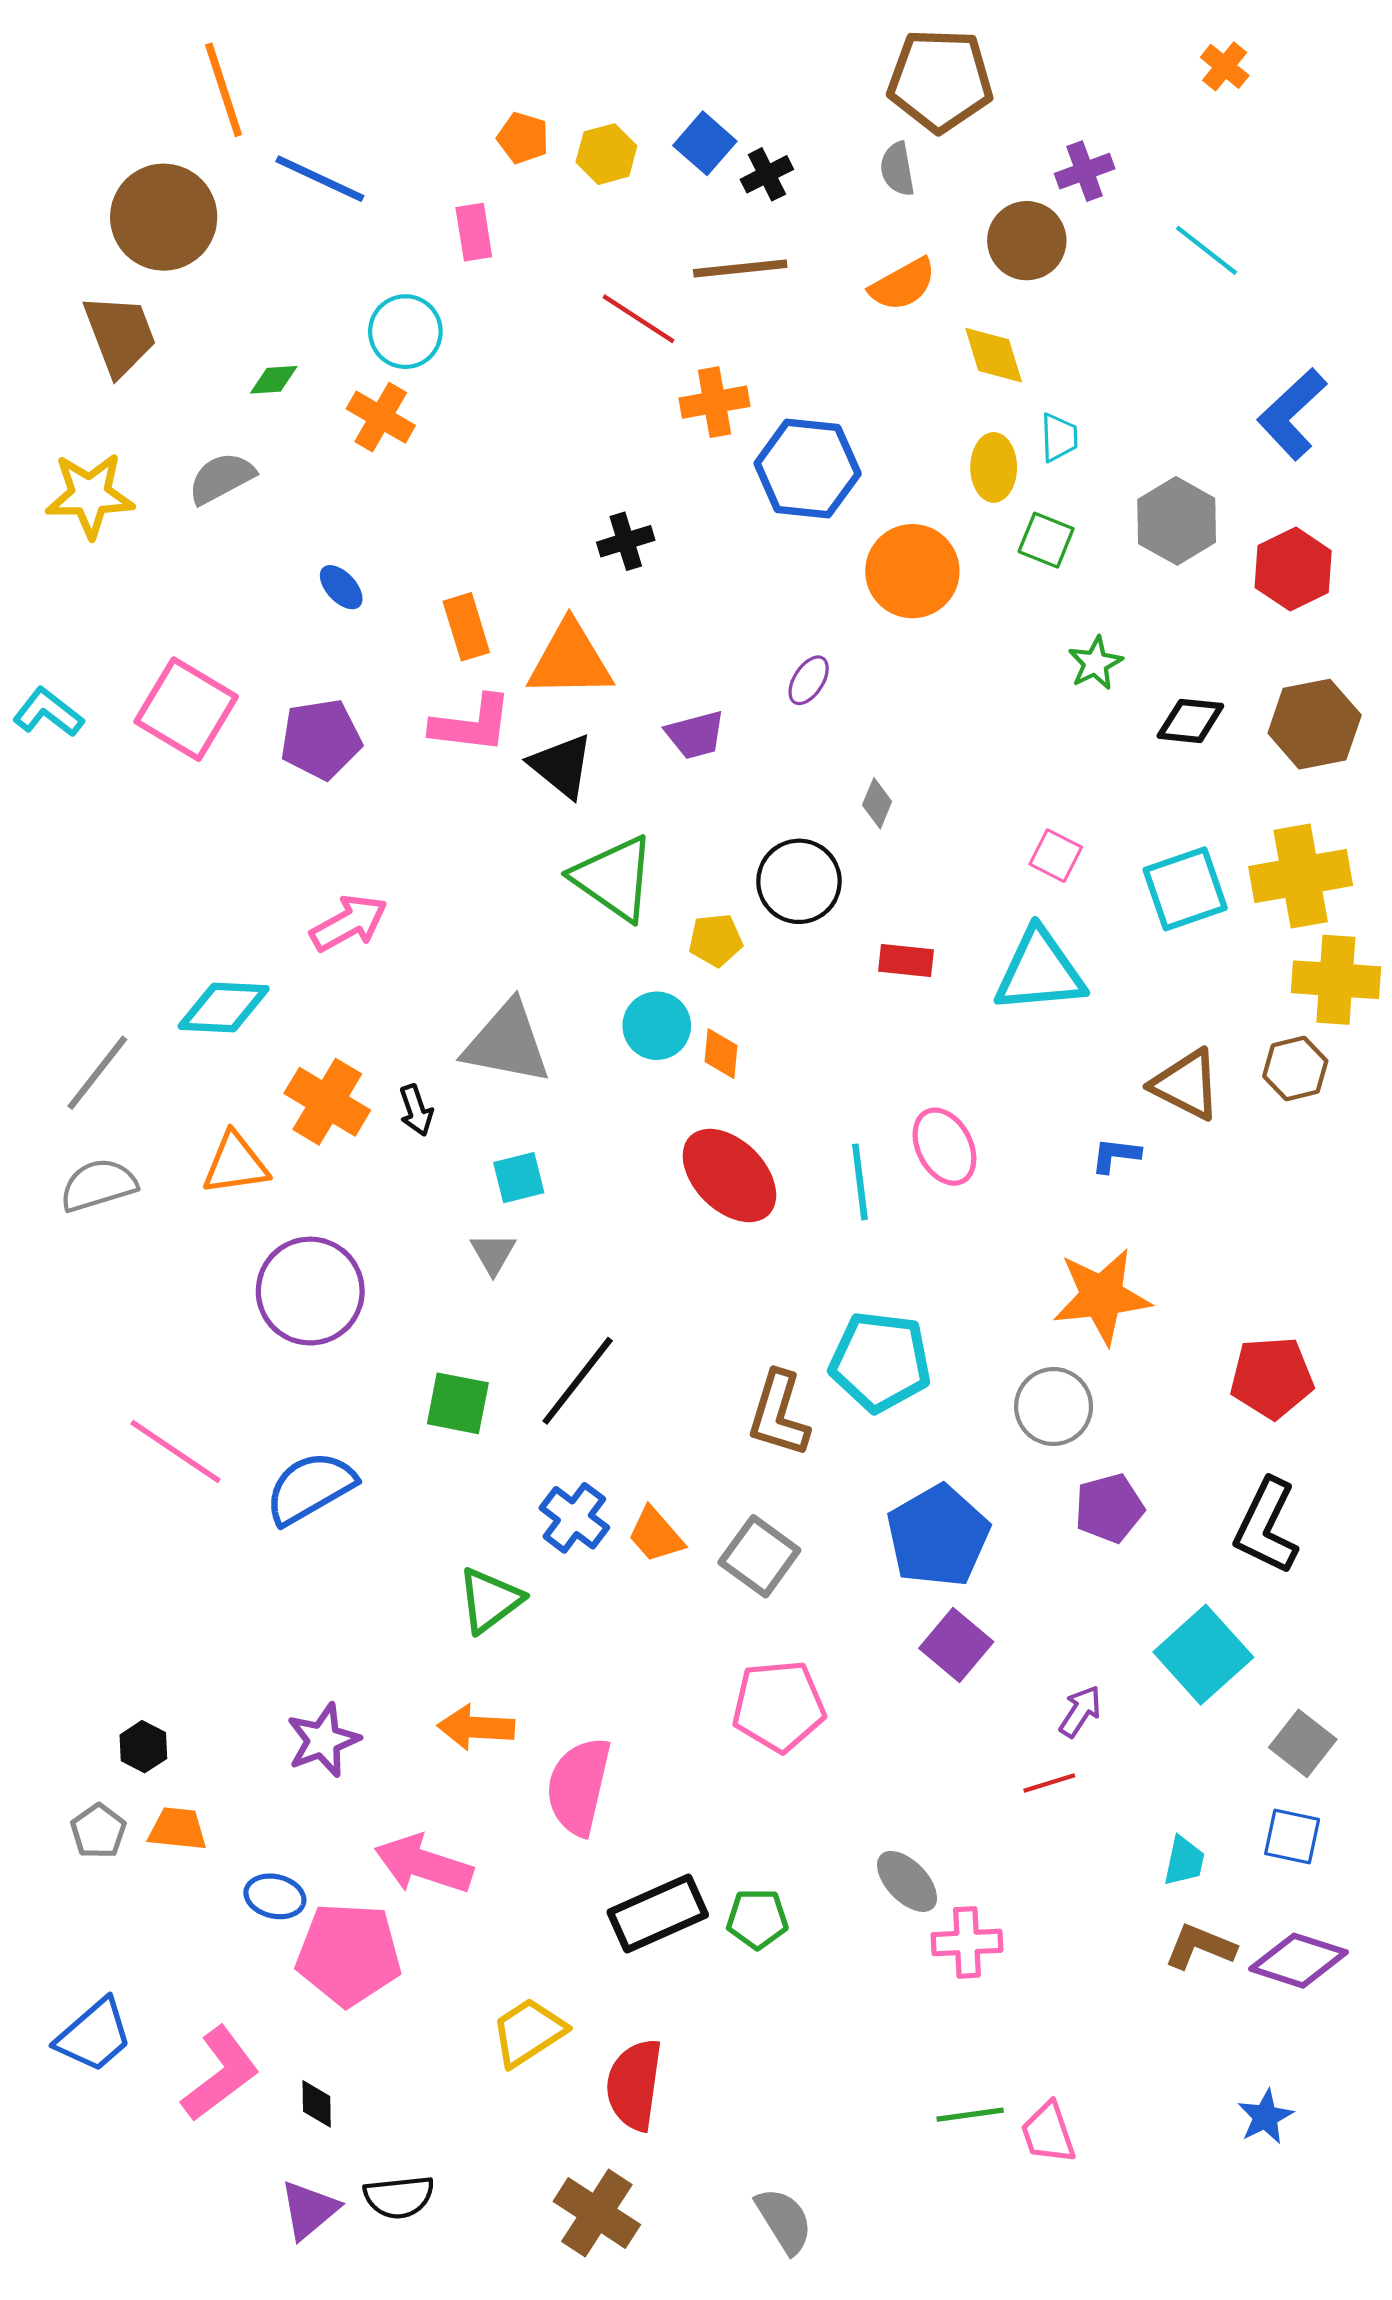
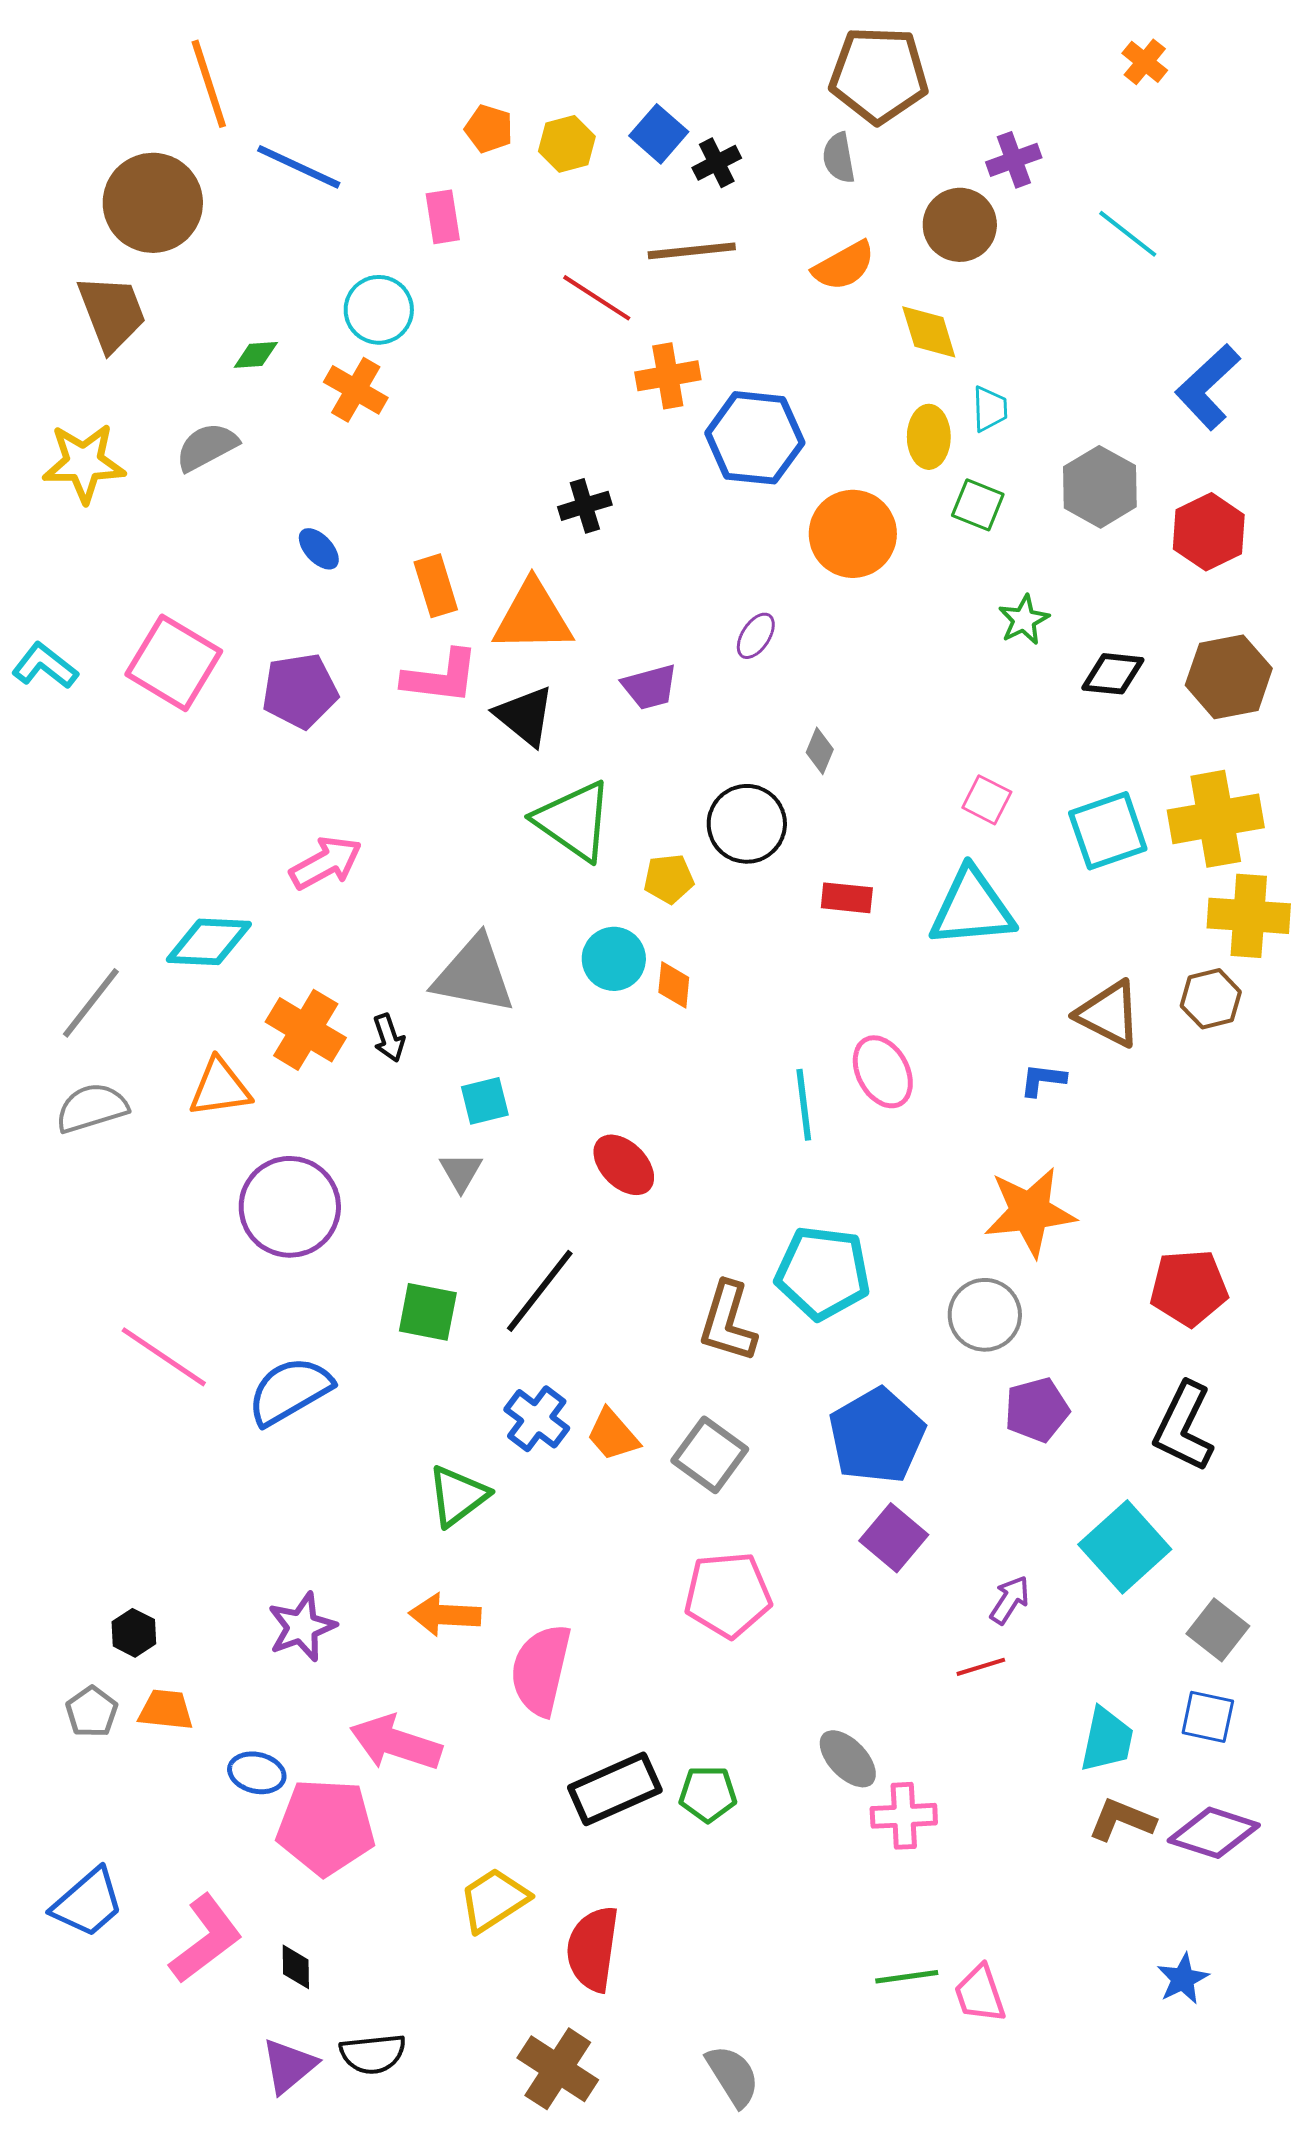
red ellipse: (729, 1175) -> (624, 1165), moved, size x0.7
cyan trapezoid: (1184, 1861) -> (1107, 1740), size x1.4

